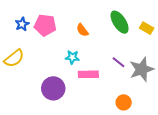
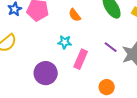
pink rectangle: (88, 74) -> (81, 59), turned -66
orange circle: (124, 102) -> (107, 87), moved

